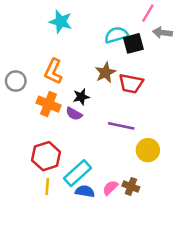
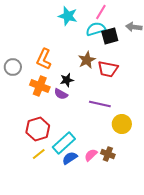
pink line: (148, 13) -> (101, 12), moved
cyan star: (61, 22) -> (68, 16), moved
yellow line: (47, 186) -> (39, 154), turned 48
blue semicircle: (85, 191) -> (70, 158), turned -42

